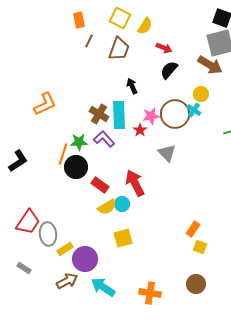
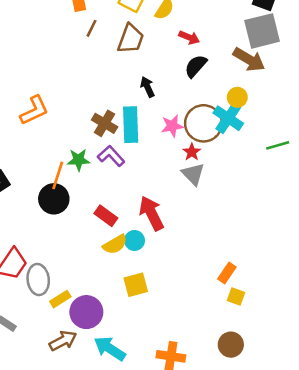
cyan cross: (194, 110) -> (228, 118), size x1.6
red star: (140, 130) -> (192, 152), moved
black circle: (76, 167) -> (54, 199), moved

